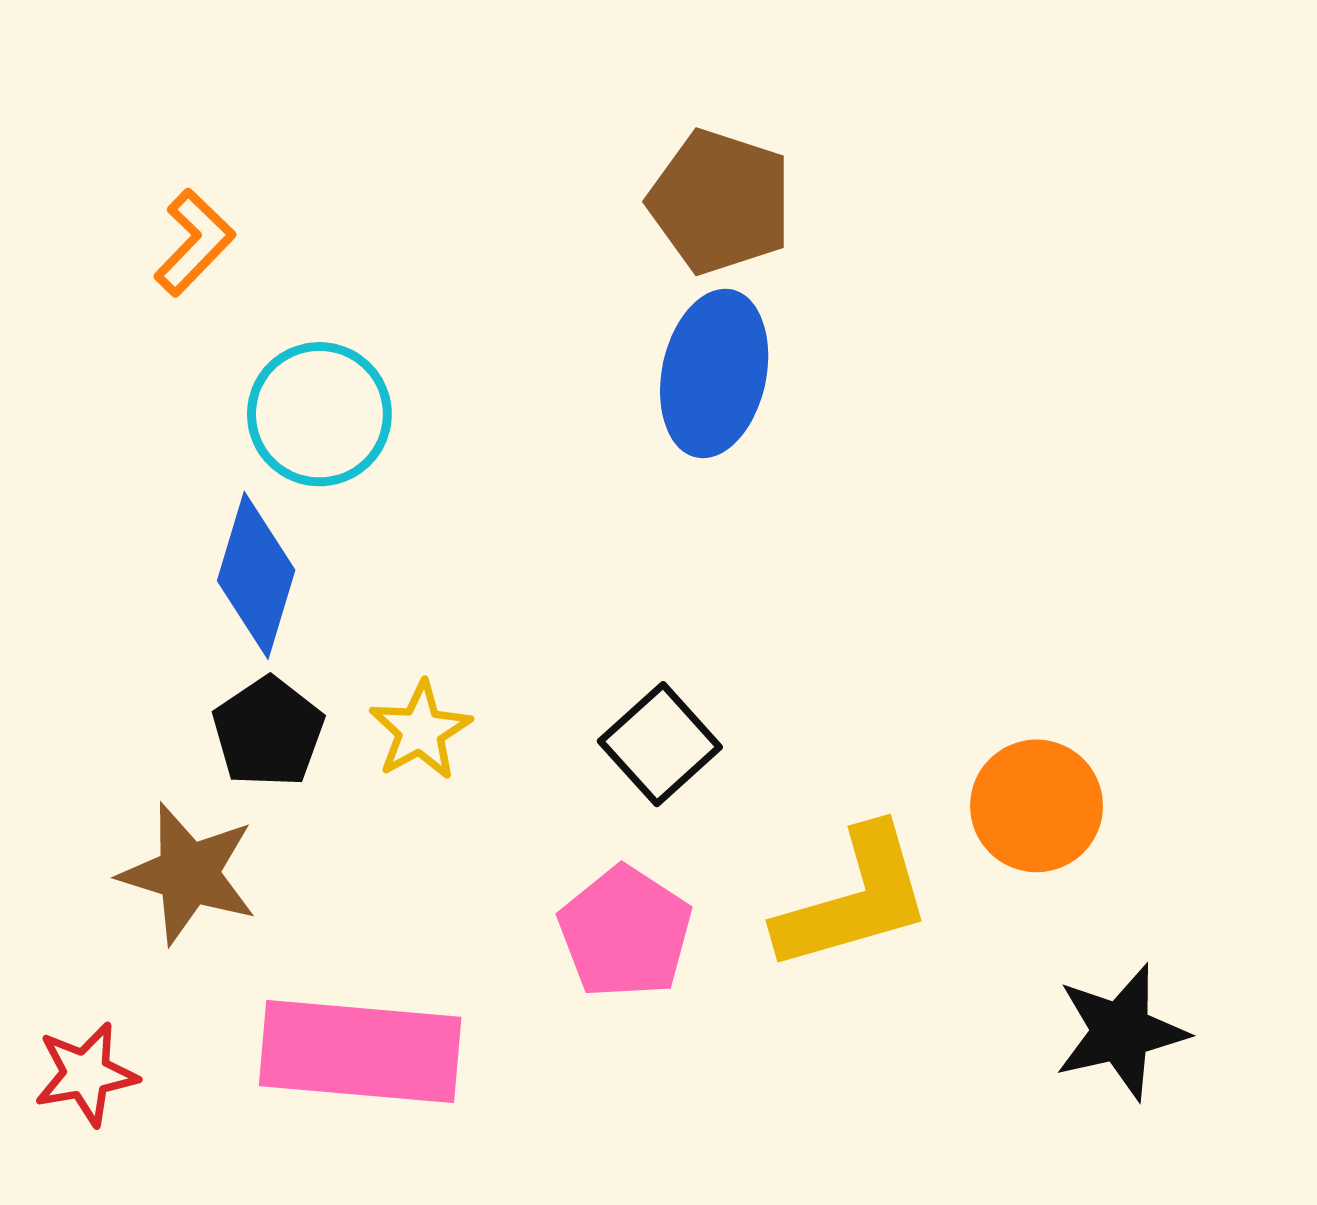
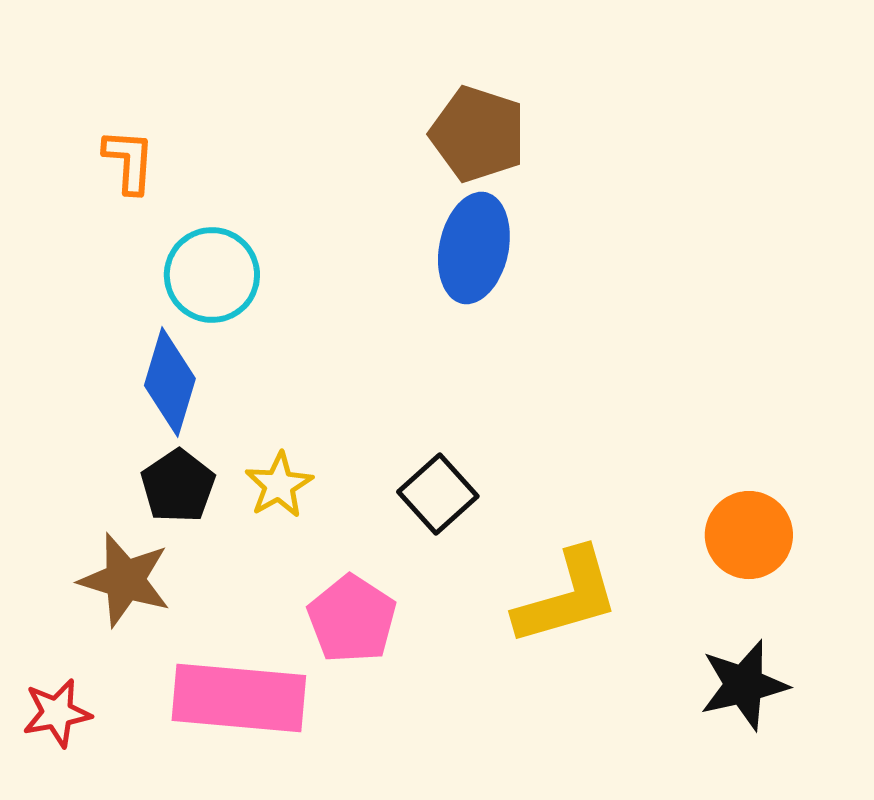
orange L-shape: (194, 242) -> (129, 161), turned -40
orange circle: (1037, 806) -> (749, 535), moved
pink pentagon: (625, 932) -> (352, 619), moved

